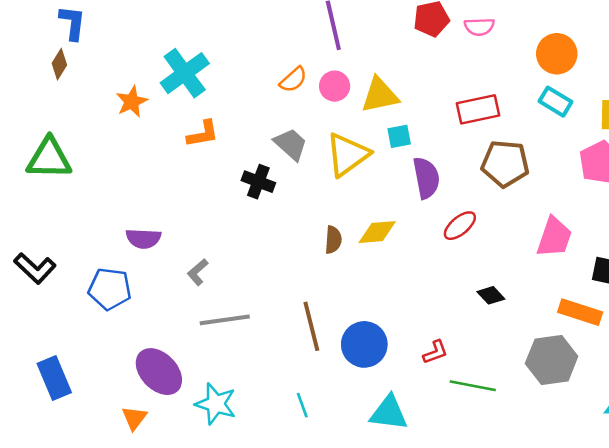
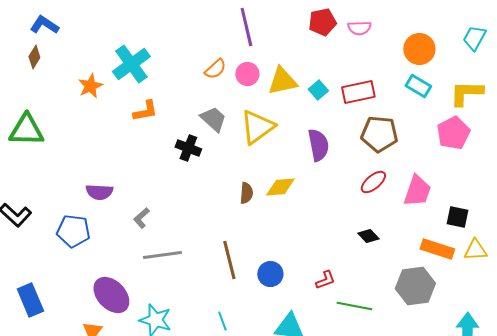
blue L-shape: (72, 23) -> (44, 25), turned -64
cyan square: (399, 136) -> (318, 90), moved, turned -30
red ellipse: (460, 226) -> (373, 182), moved
blue circle: (364, 344) -> (270, 274), size x0.7

